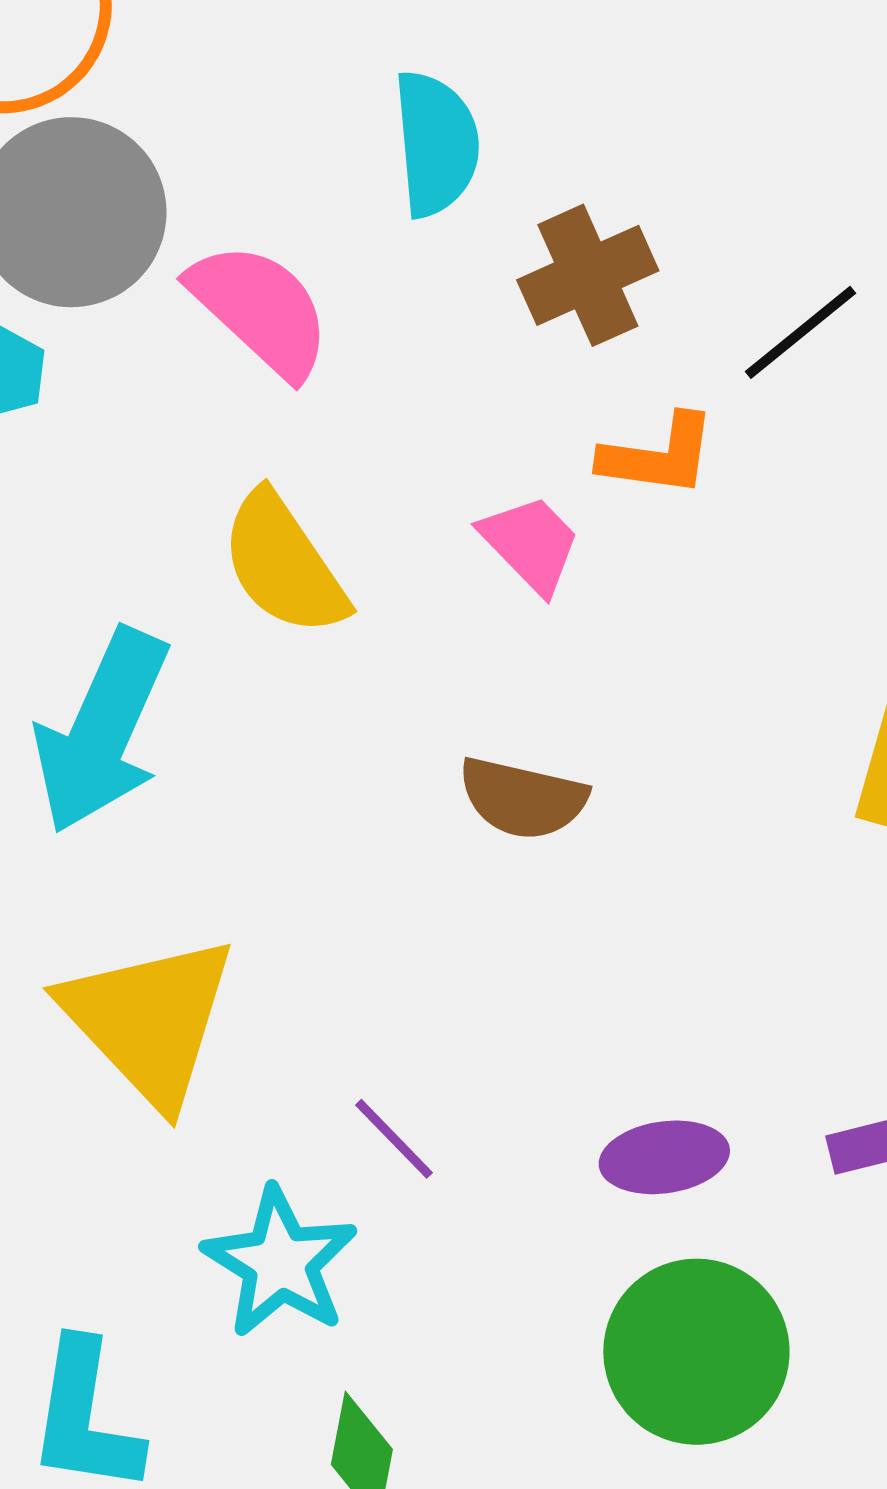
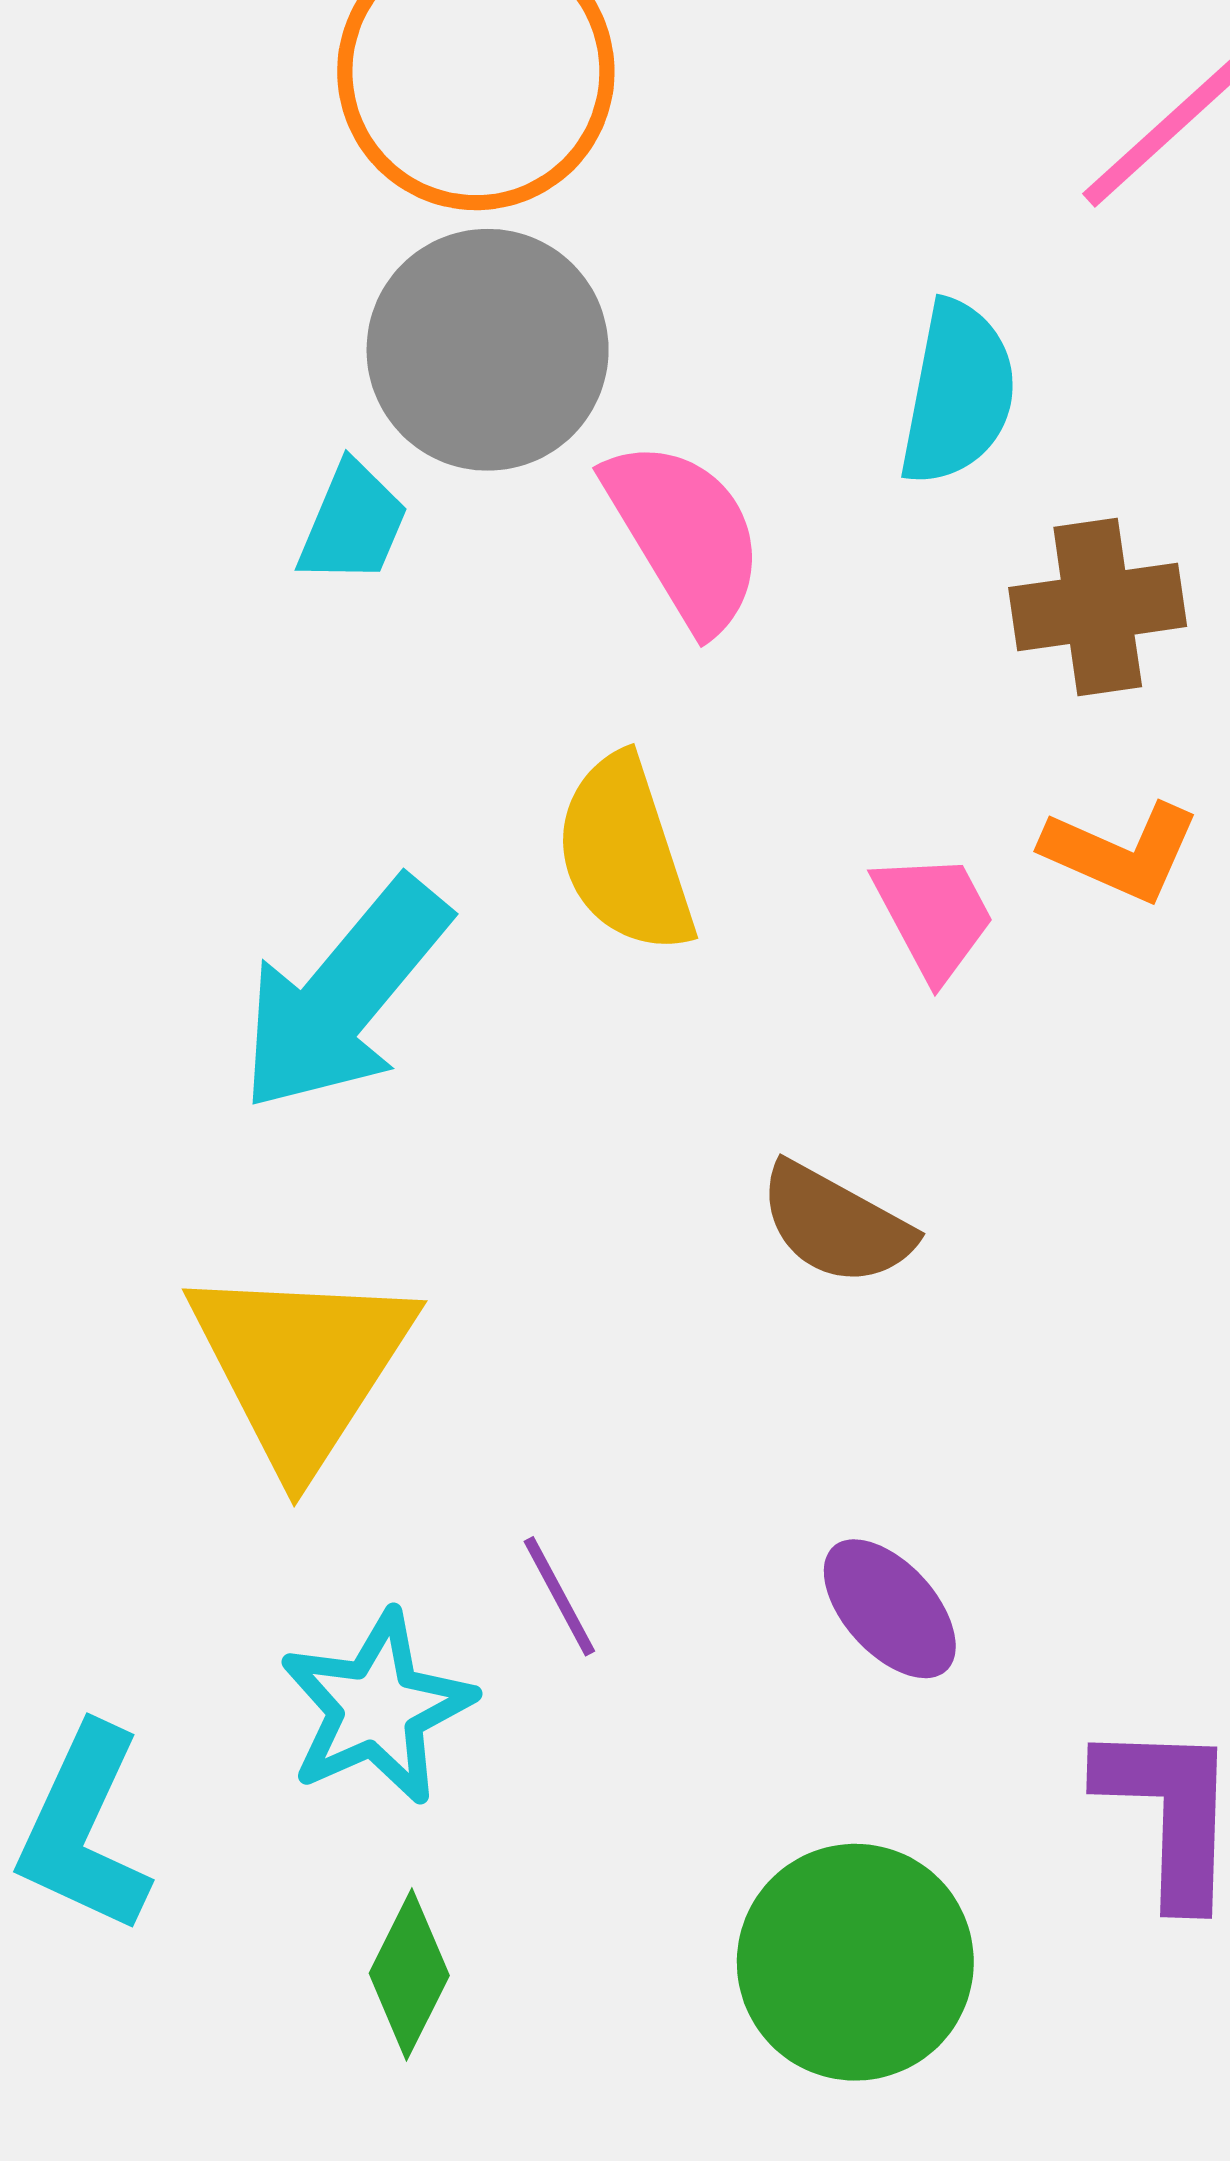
purple ellipse: (664, 1157) -> (890, 1609), moved, turned 40

